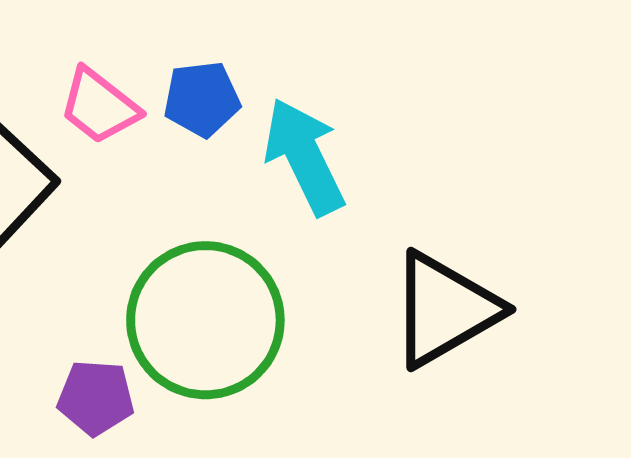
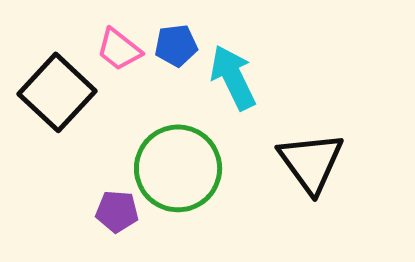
black triangle: (445, 309) -> (311, 162), turned -36

